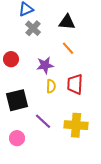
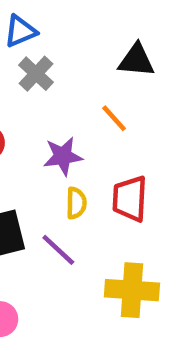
black triangle: (67, 22) -> (136, 60), moved
purple line: (43, 121) -> (58, 250), moved

